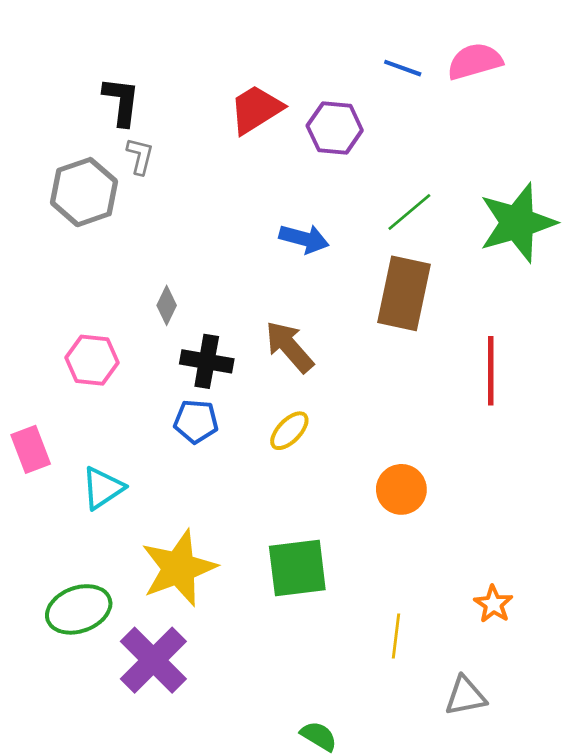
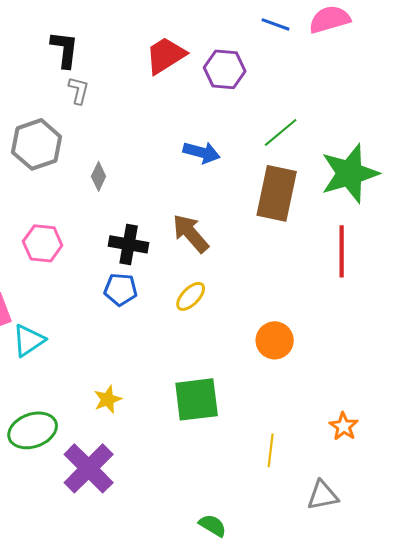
gray hexagon: (84, 192) -> (37, 144), moved
green star: (517, 223) -> (350, 173), moved
gray diamond: (167, 305) -> (99, 176), moved
cyan triangle: (103, 488) -> (29, 340), moved
yellow star: (179, 568) -> (108, 399), size x0.5

